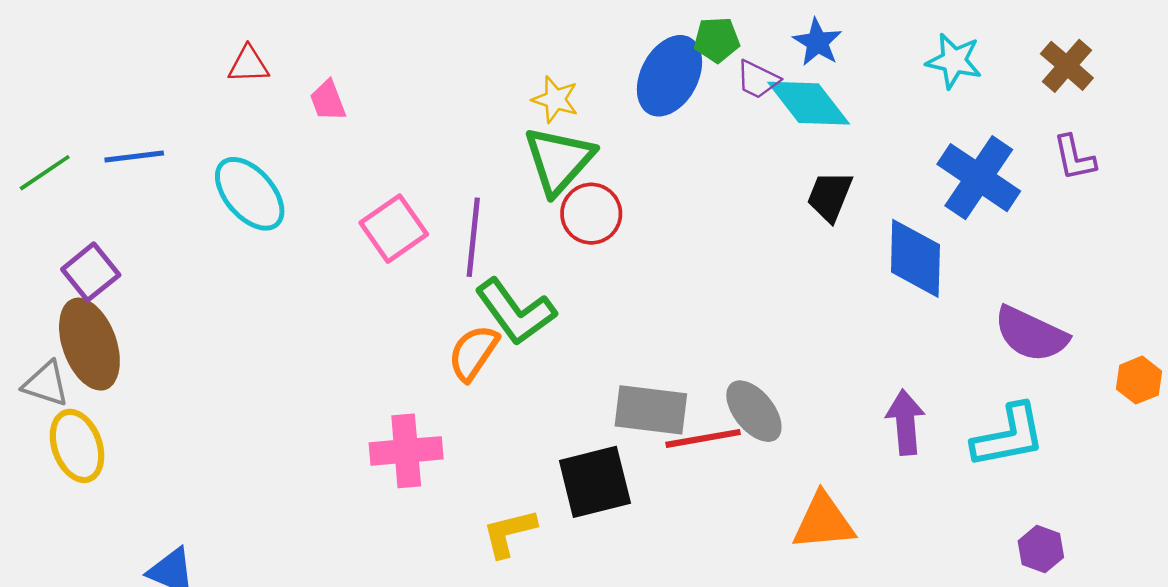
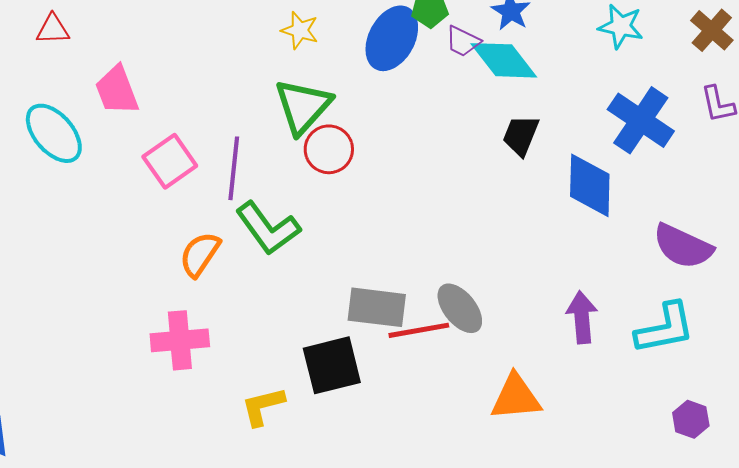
yellow star: (555, 99) -> (300, 30), moved
pink trapezoid: (328, 101) -> (117, 90), moved, size x1.5
orange semicircle: (473, 353) -> (200, 254), moved

